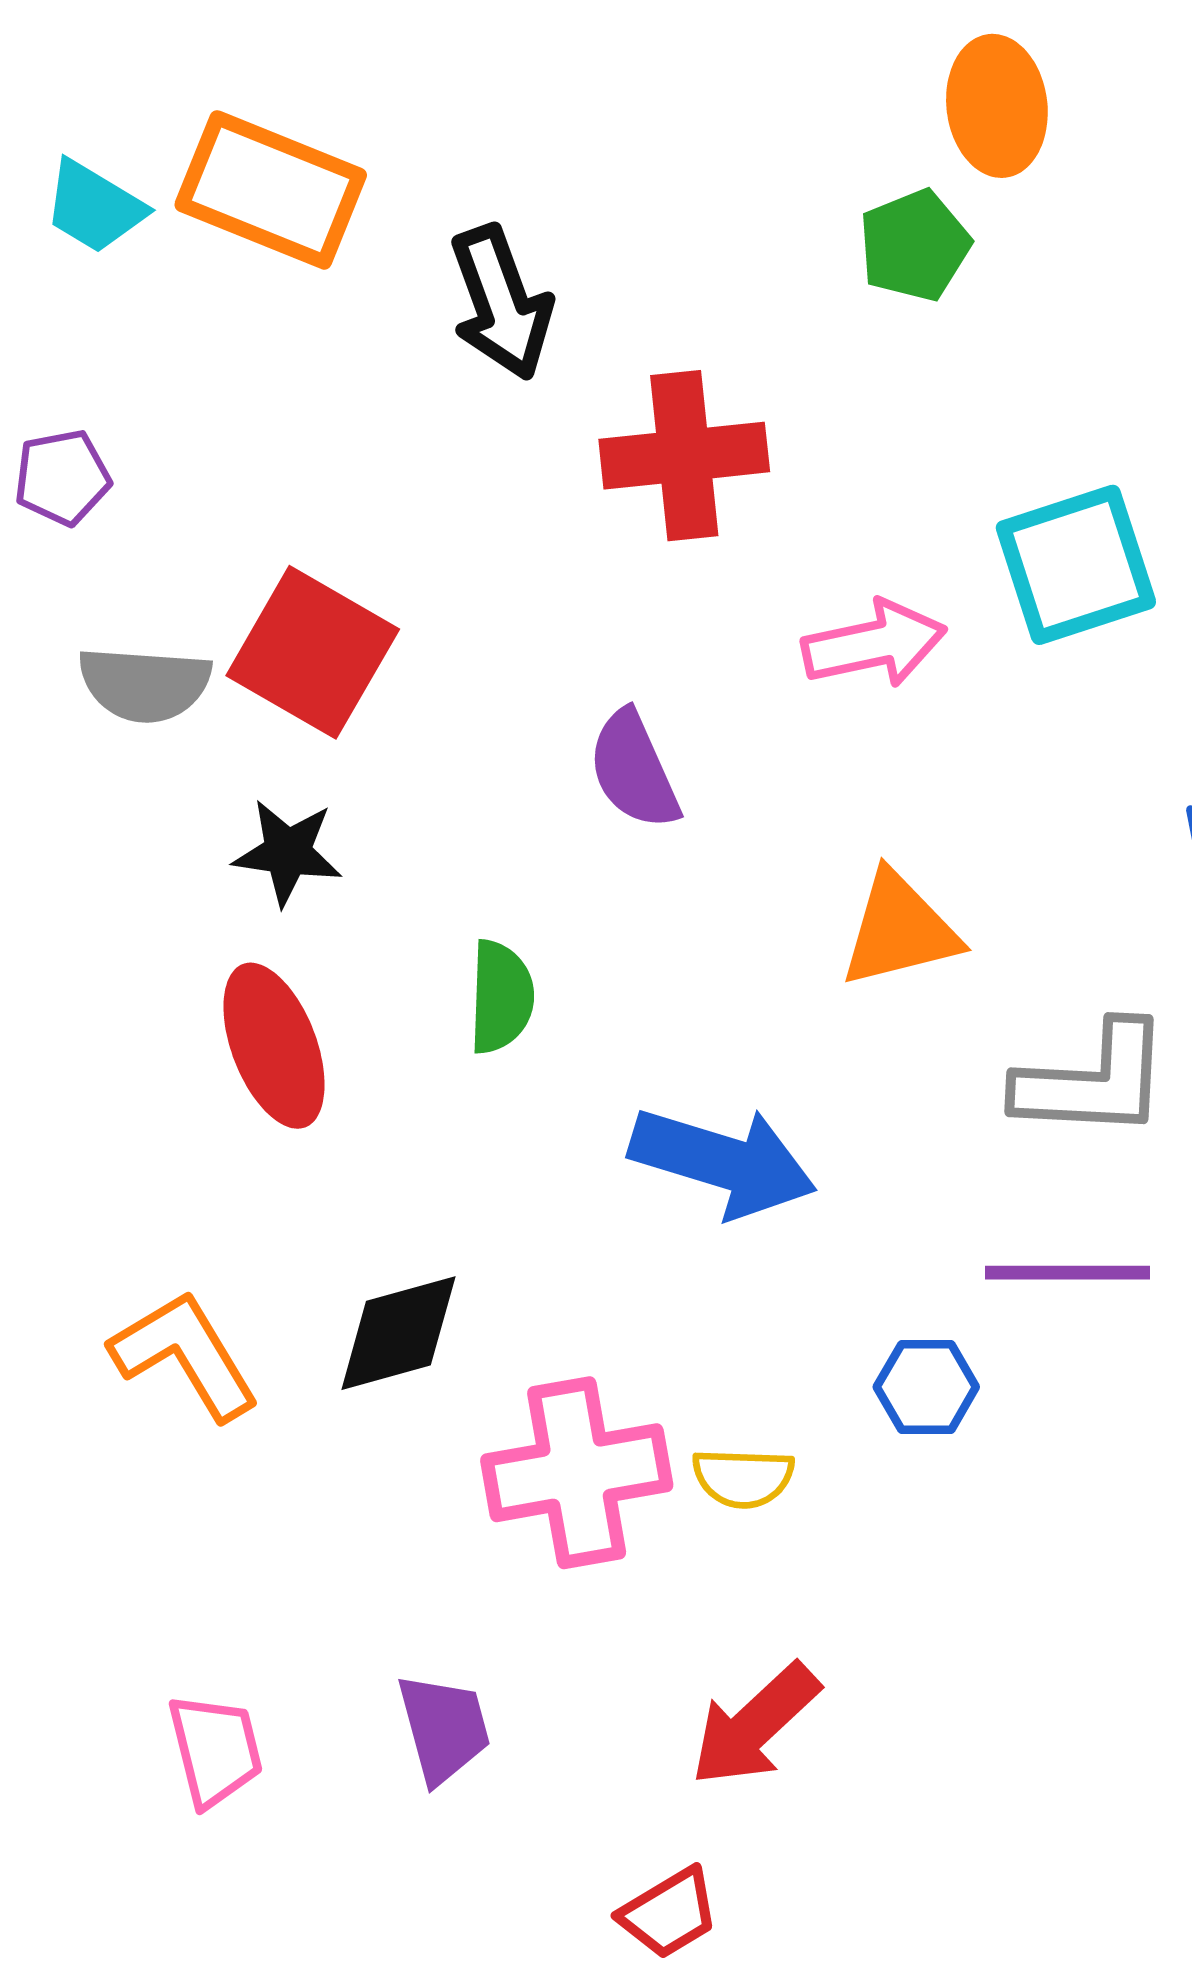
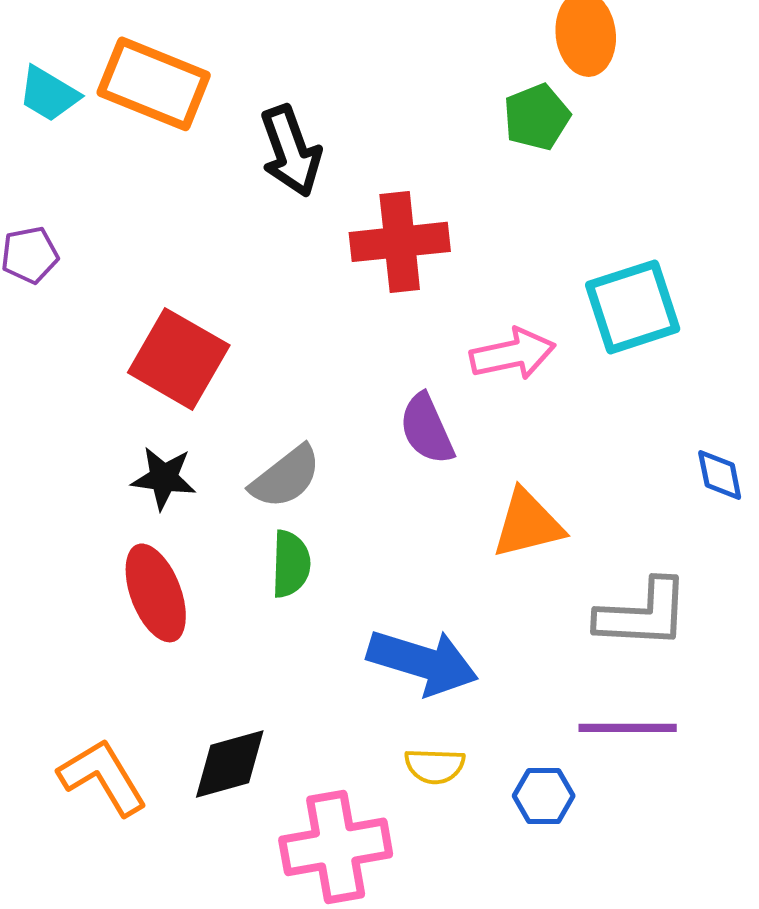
gray semicircle: (145, 684) -> (286, 477), moved, turned -42
purple semicircle: (634, 770) -> (427, 429), moved
yellow semicircle: (743, 1478) -> (435, 766), moved

